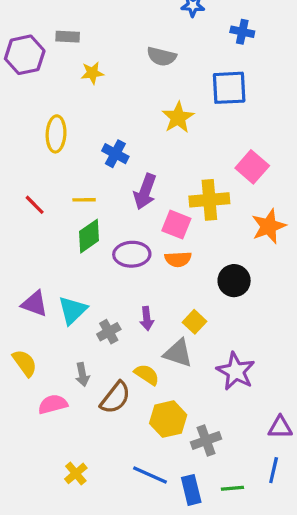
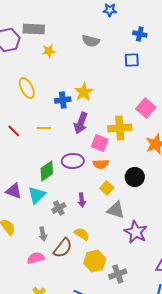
blue cross: (242, 32) -> (140, 34), moved
gray rectangle: (68, 37) -> (34, 29), size x1.5
blue square: (229, 88) -> (132, 60), size x0.7
yellow star: (178, 117) -> (84, 92), moved
yellow ellipse: (56, 134) -> (27, 88), turned -30
blue cross: (115, 154) -> (63, 100), turned -35
green diamond: (89, 236) -> (47, 171), moved
yellow square: (194, 322) -> (107, 188), moved
gray triangle: (178, 353) -> (116, 210), moved
pink semicircle: (53, 404) -> (36, 258), moved

